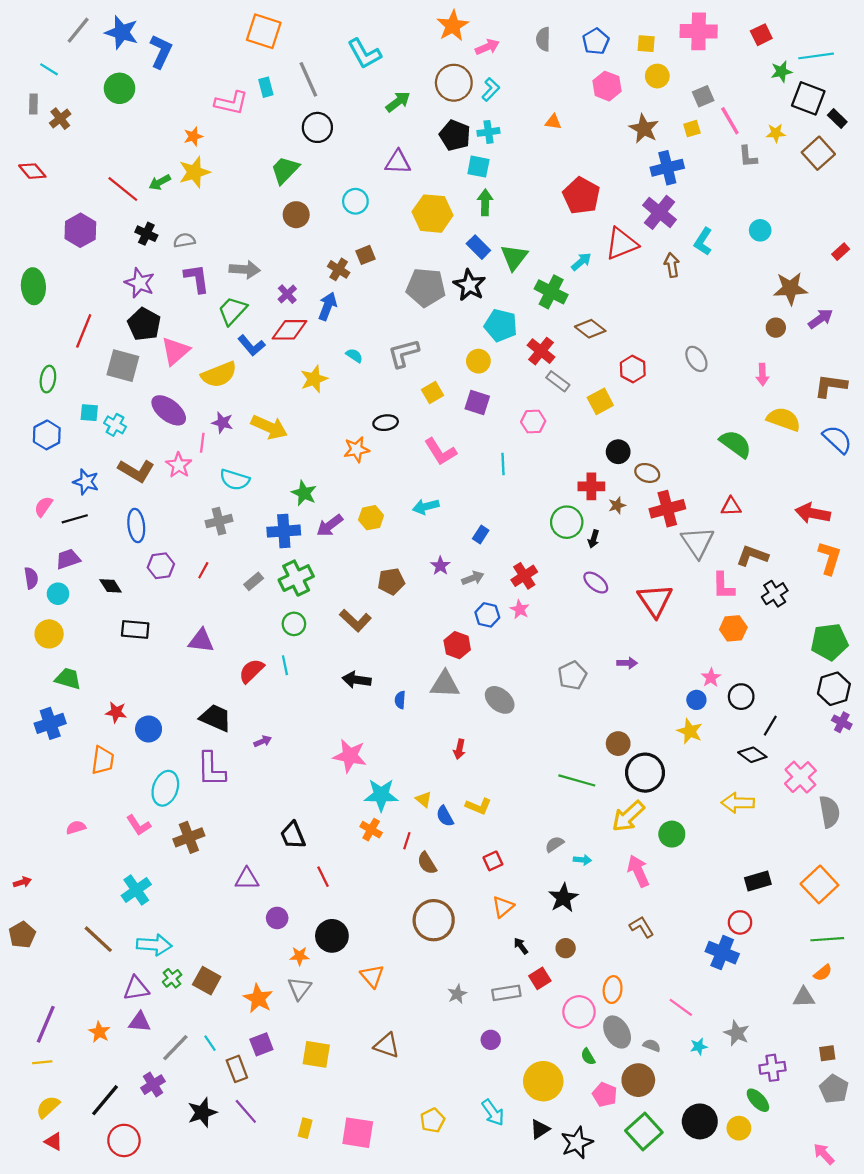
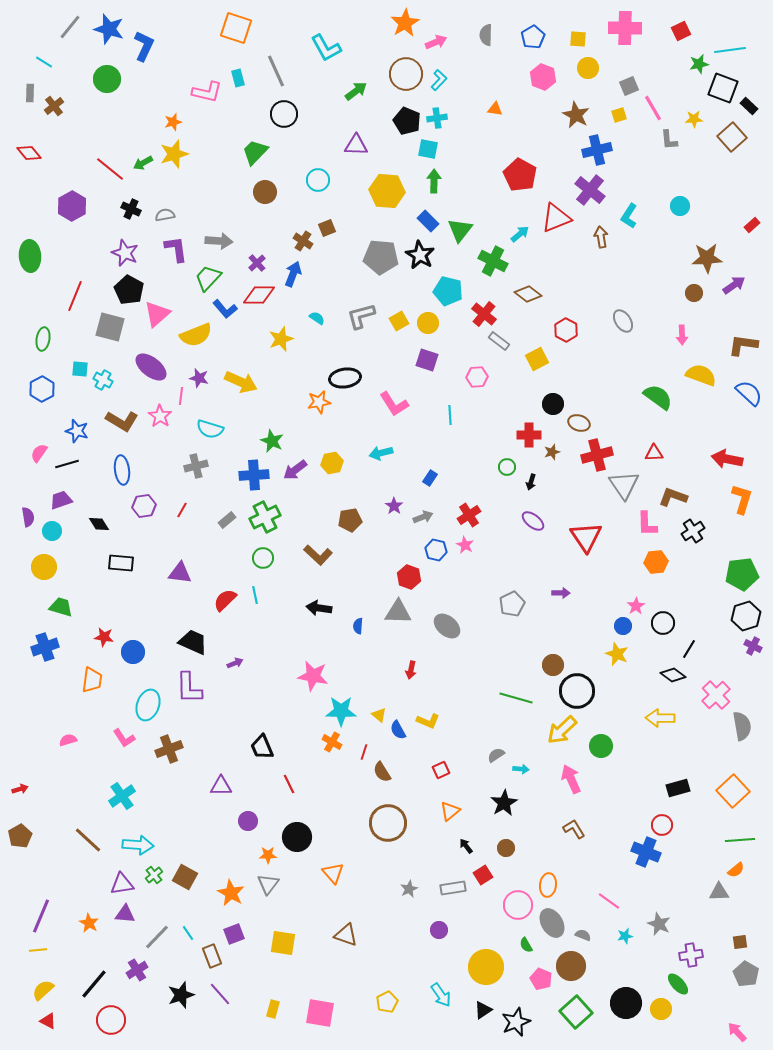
yellow square: (433, 392) -> (399, 321), moved
black ellipse: (386, 423) -> (345, 378), size x1.4
green circle: (567, 522) -> (507, 467), size x0.6

